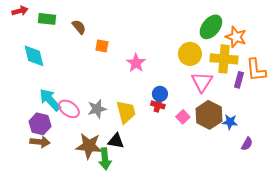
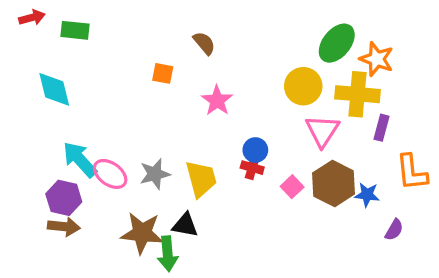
brown semicircle: (79, 27) -> (204, 43), moved
orange L-shape: (256, 70) -> (412, 172), moved

